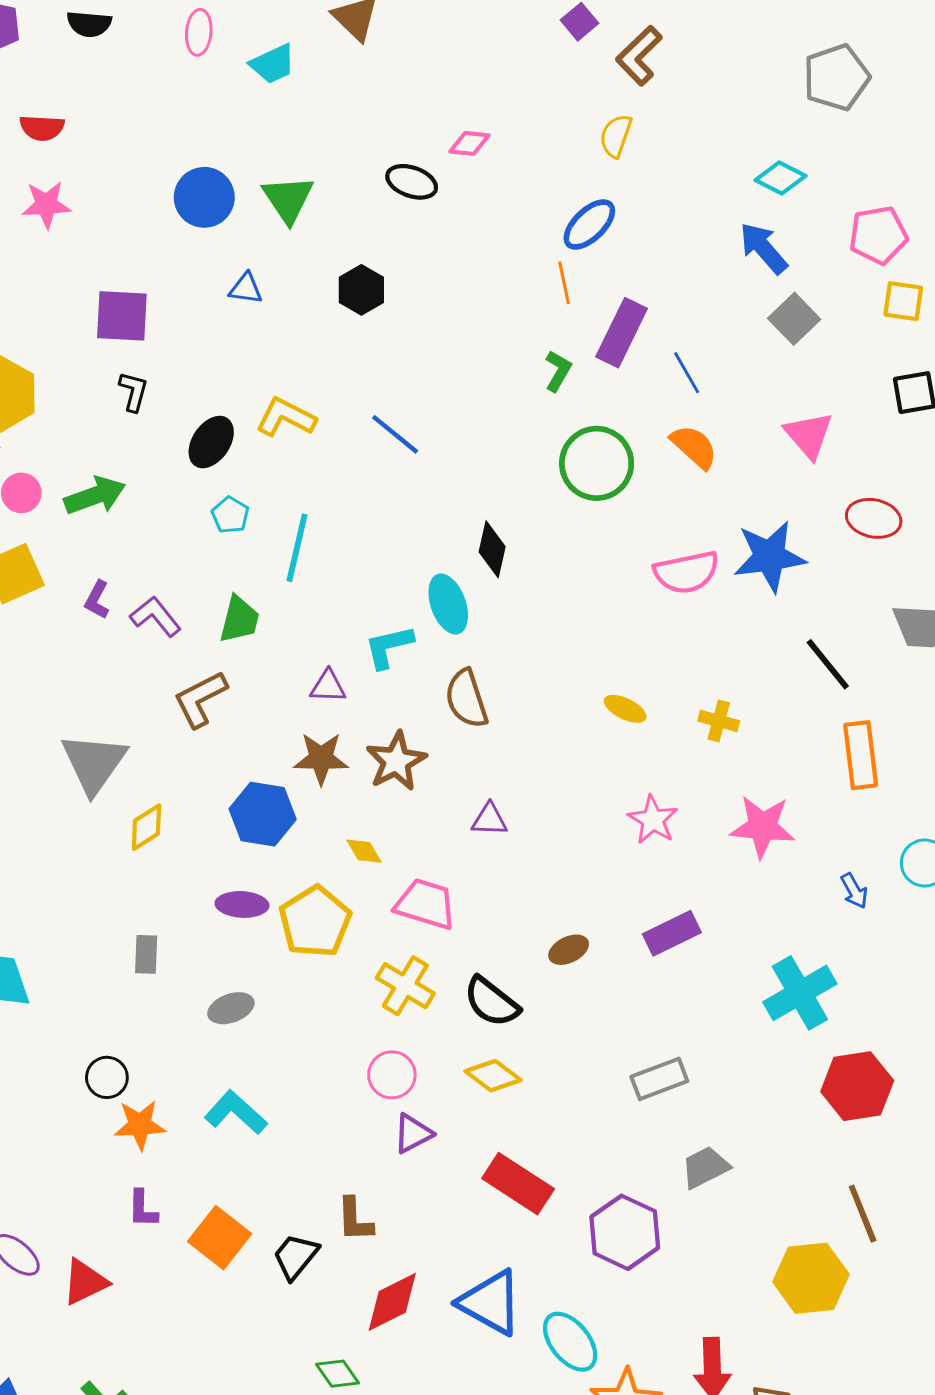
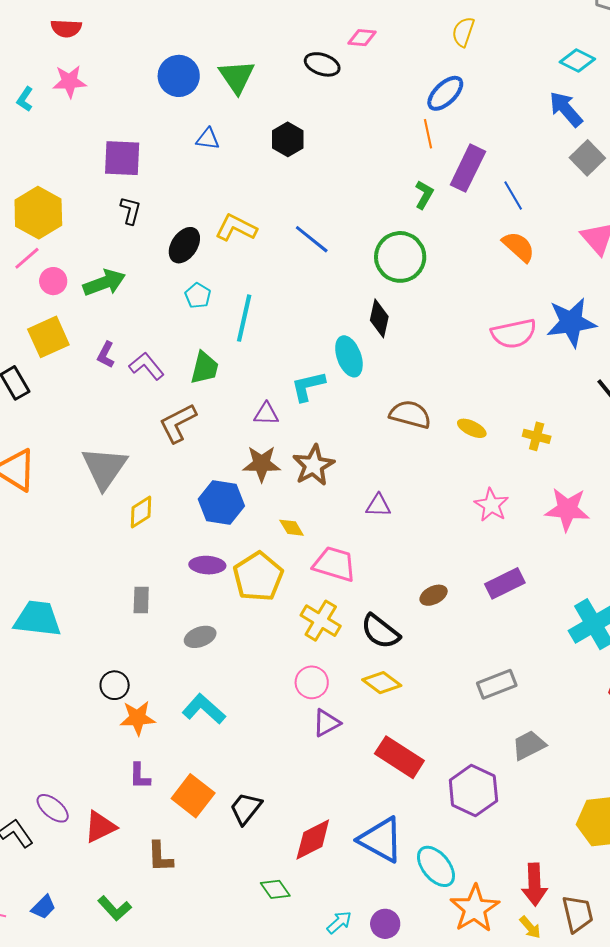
green circle: (597, 463) -> (400, 257), moved
brown semicircle: (466, 699) -> (410, 414), moved, turned 123
brown L-shape: (355, 1220) -> (160, 857), moved

